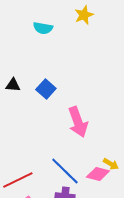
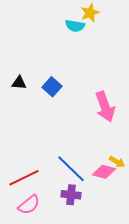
cyan semicircle: (43, 28) -> (75, 26), moved
pink arrow: (78, 122) -> (105, 107), moved

